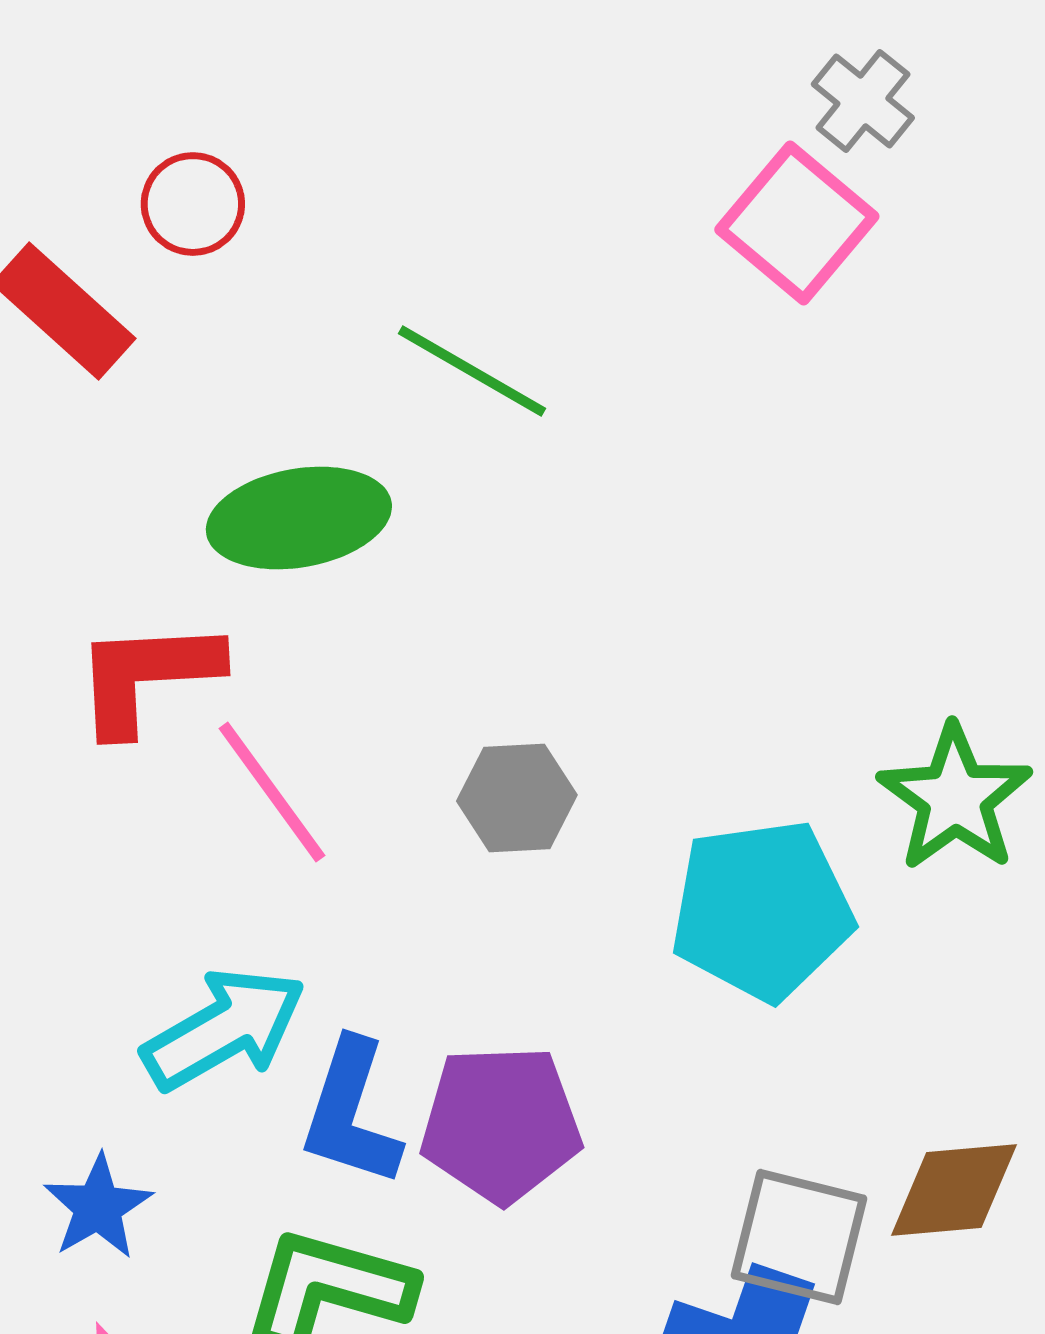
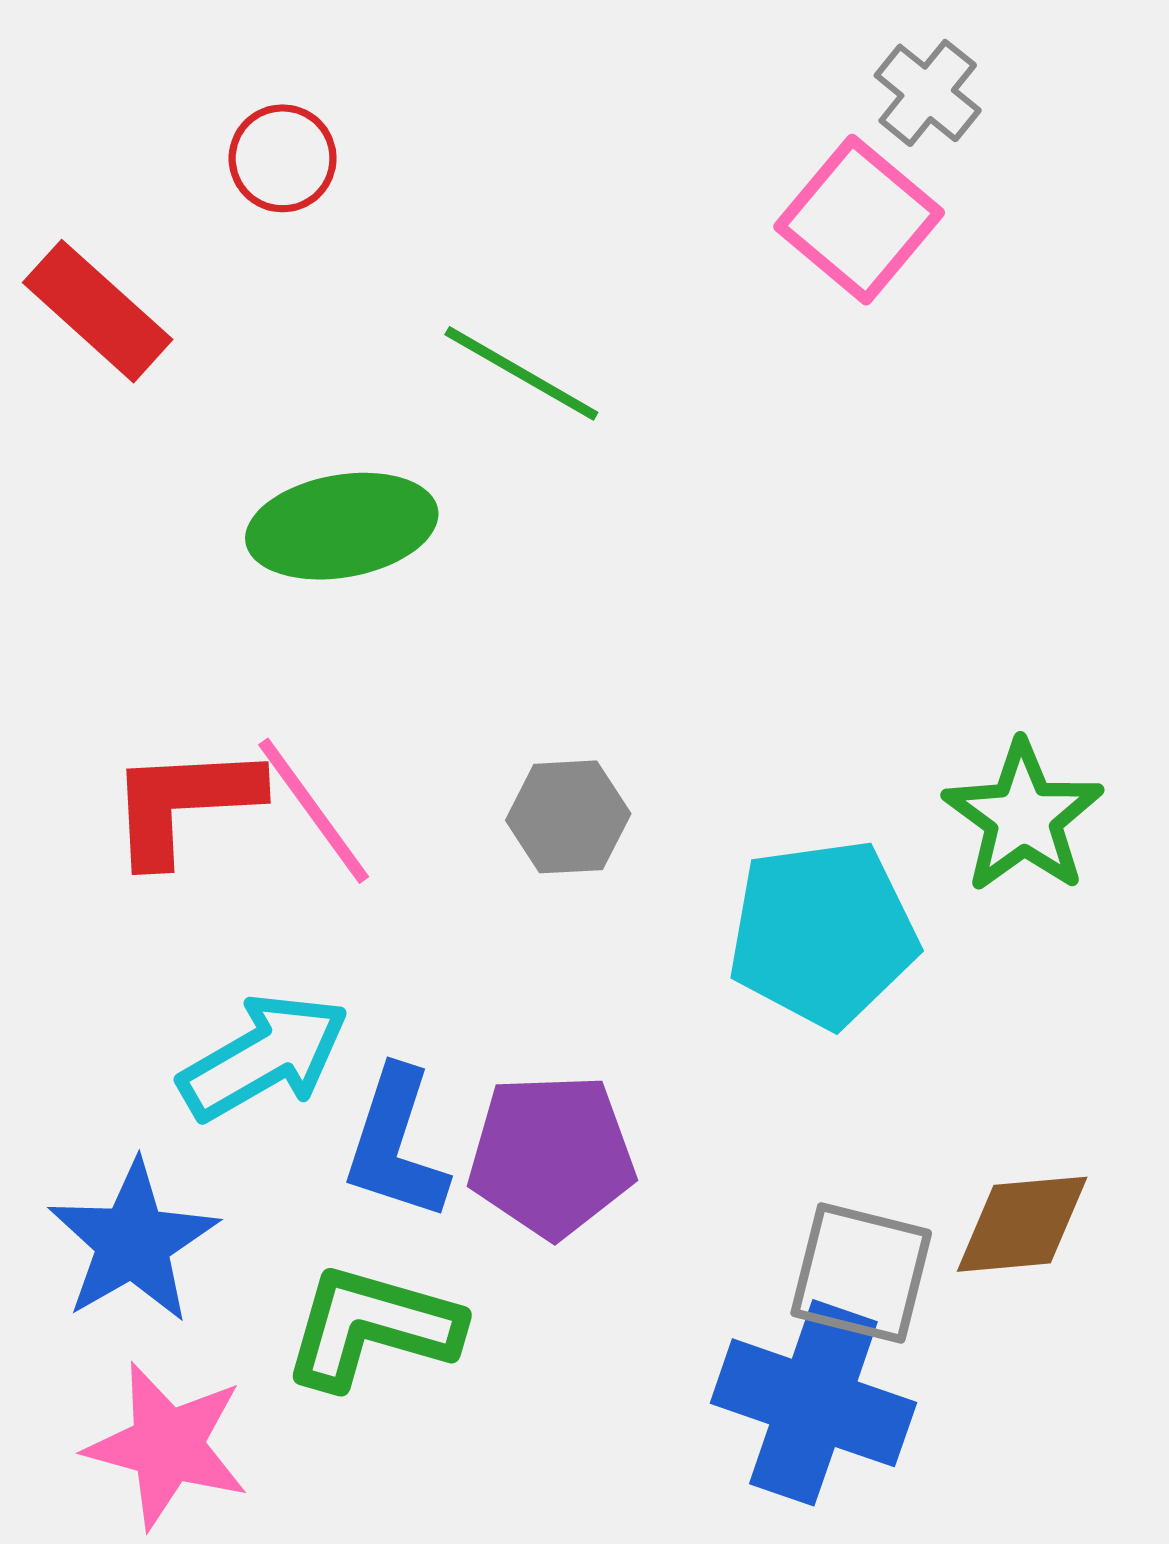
red circle: (193, 204) -> (283, 158), moved
red L-shape: (147, 676) -> (184, 803), moved
blue star: (98, 1207) -> (133, 1242), size x1.5

